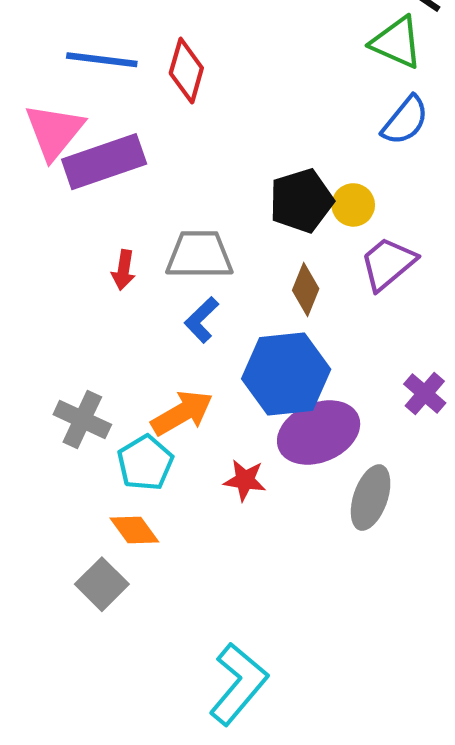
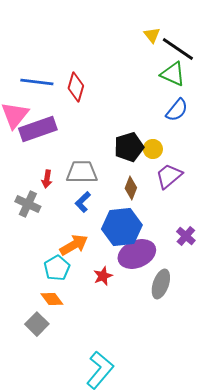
gray cross: (82, 420) -> (28, 204), moved
red star: (245, 480) -> (103, 276), turned -30

